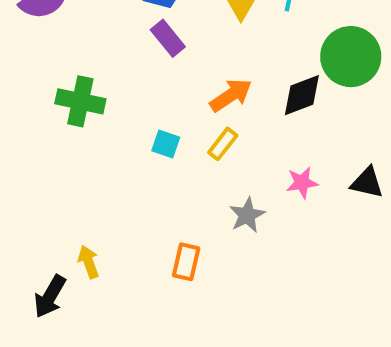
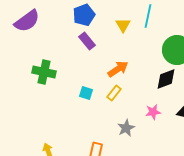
black diamond: (302, 95) -> (166, 79), moved

